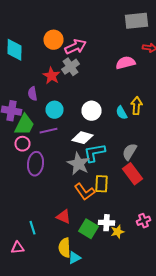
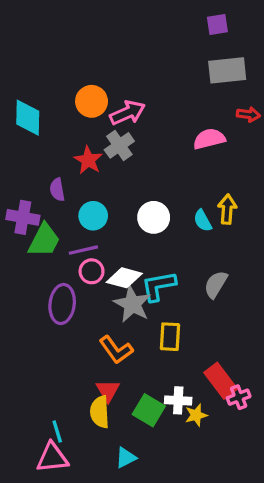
white diamond: (82, 138) -> (124, 278), moved
pink circle: (22, 144) -> (92, 271), moved
red rectangle: (132, 174) -> (221, 381), moved
orange L-shape: (84, 192) -> (116, 350), moved
red triangle: (64, 217) -> (108, 391), turned 35
cyan line: (32, 228) -> (57, 431), moved
pink triangle: (18, 248) -> (52, 458), moved, size x1.5
yellow semicircle: (64, 248) -> (100, 412), moved

